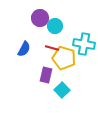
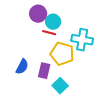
red line: (52, 48) -> (49, 33), moved
blue semicircle: (24, 49) -> (22, 67), moved

